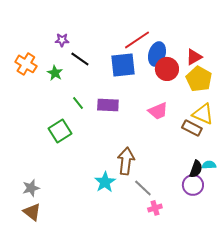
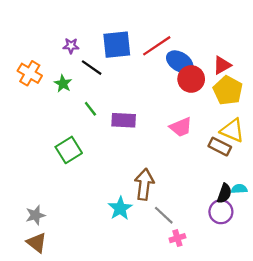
blue ellipse: (157, 54) -> (180, 62), turned -75
blue square: (123, 65) -> (117, 45), moved
green line: (78, 103) -> (90, 109), moved

